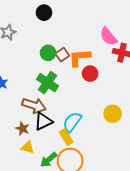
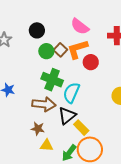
black circle: (44, 13) -> (37, 30), moved
pink semicircle: (108, 37) -> (80, 26), moved
black triangle: (43, 121) -> (67, 116), moved
cyan semicircle: (72, 122) -> (71, 93), moved

